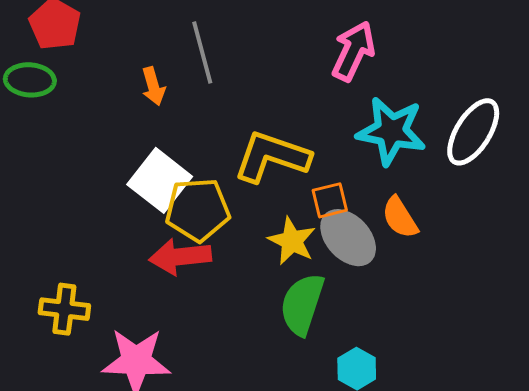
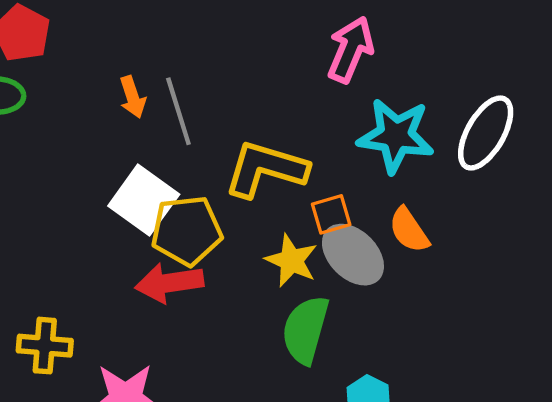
gray line: (202, 53) -> (178, 111), moved

